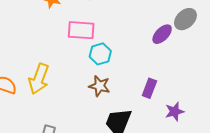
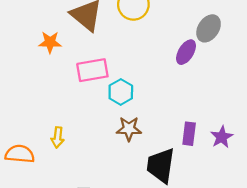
yellow arrow: (39, 79) -> (58, 137), size x0.6
purple rectangle: (149, 88) -> (189, 134), moved

